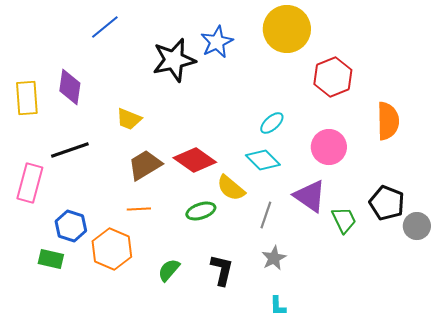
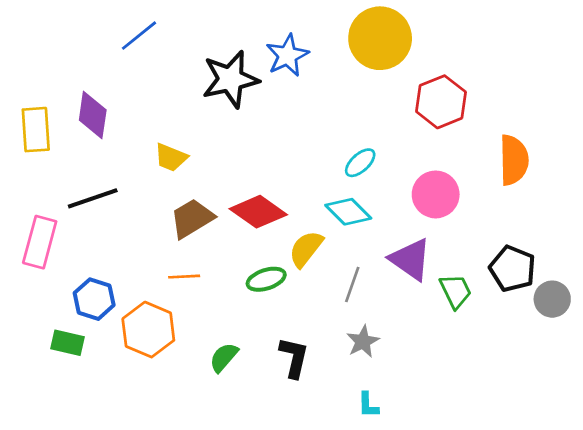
yellow semicircle: (231, 188) -> (306, 249), turned 88

